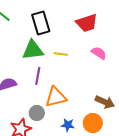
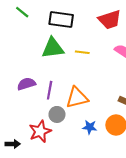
black rectangle: (41, 23) -> (61, 20), turned -65
purple line: (38, 76) -> (50, 90), moved

